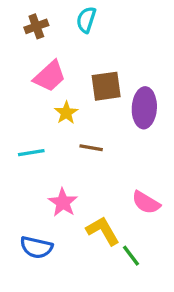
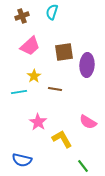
yellow star: (66, 113) -> (34, 76), moved
blue semicircle: (36, 247) -> (22, 160), moved
green line: (131, 256) -> (83, 166), moved

